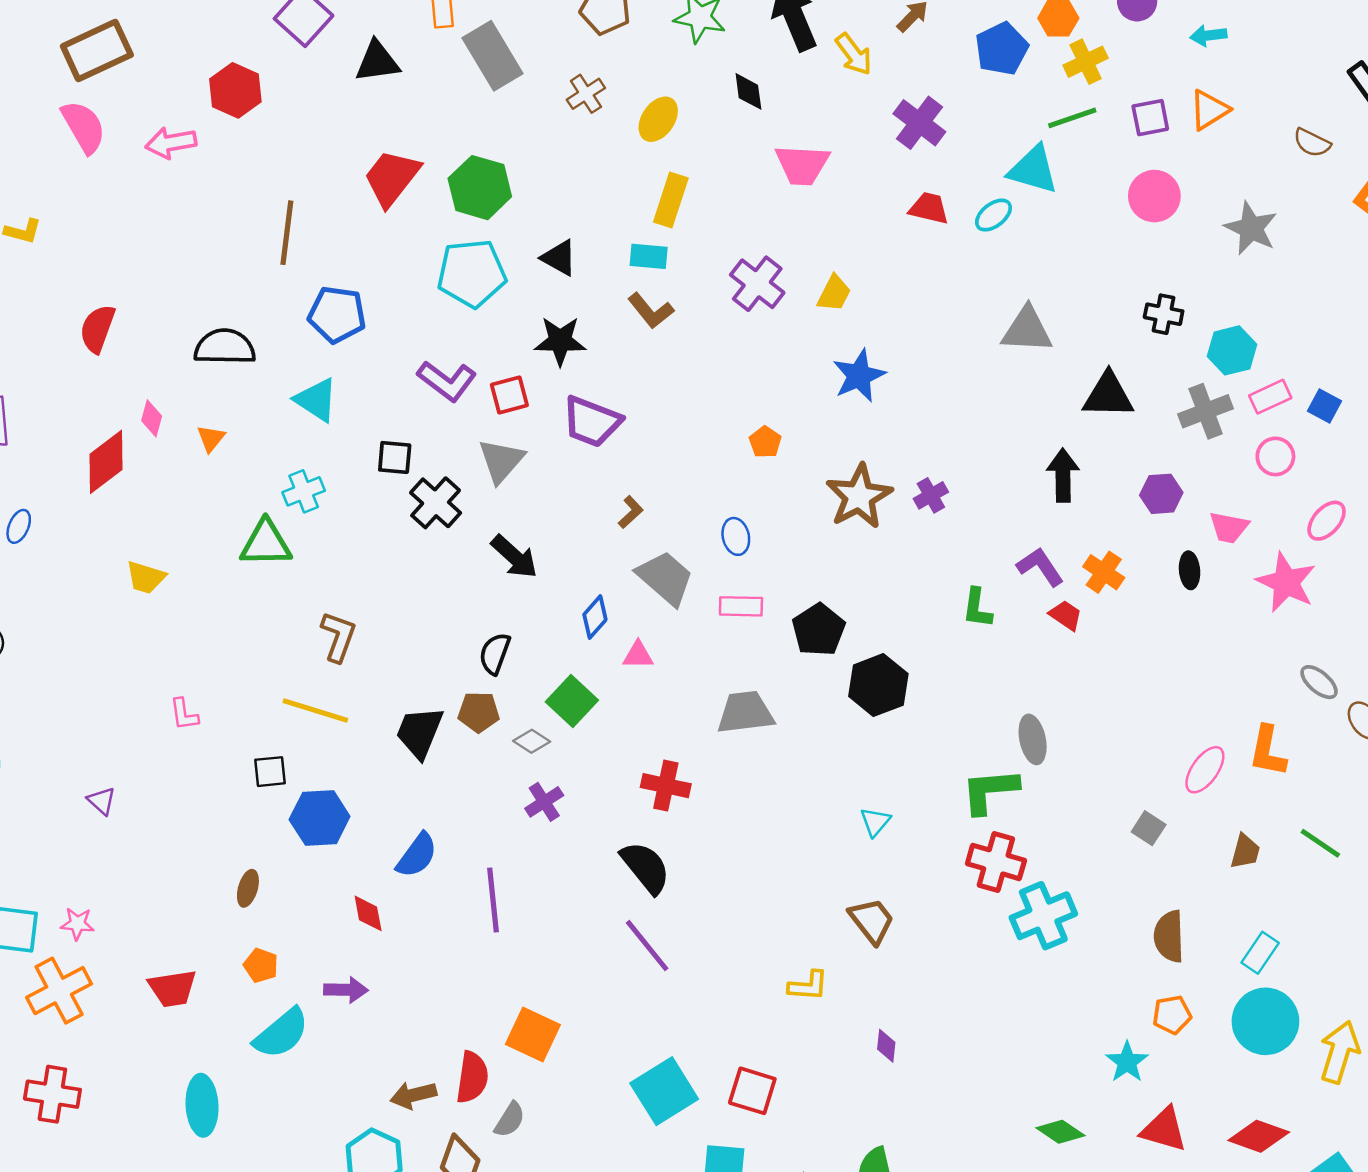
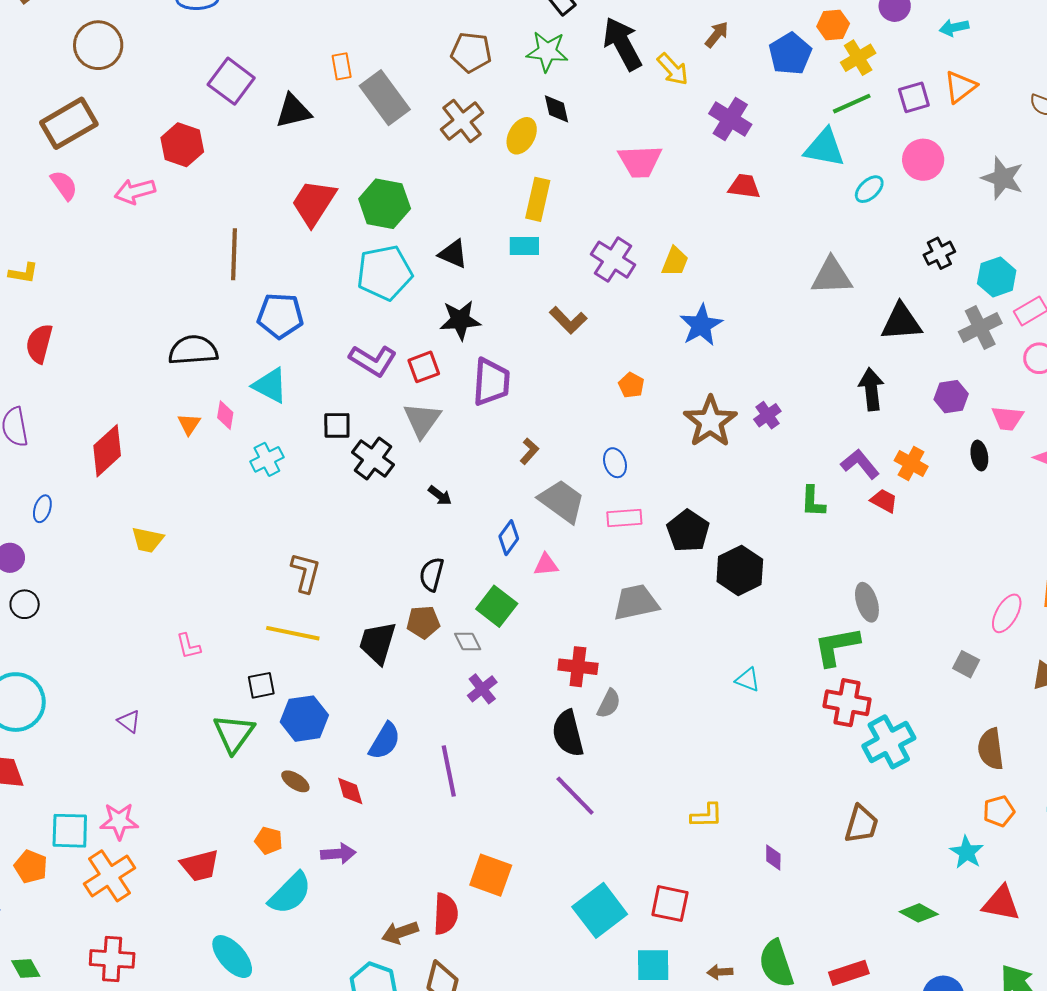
black diamond: (748, 91) -> (556, 109), moved
brown cross: (586, 94) -> (462, 121), size x1.4
pink semicircle: (84, 127) -> (64, 185), size x0.7
cyan ellipse: (993, 215) -> (869, 189), moved
brown L-shape: (651, 311) -> (568, 320), moved
black cross: (1164, 314) -> (939, 253), turned -32
red semicircle: (97, 329) -> (39, 344), moved
pink diamond: (152, 418) -> (225, 415), moved
purple trapezoid: (592, 422) -> (491, 382), turned -102
green triangle: (266, 543) -> (234, 734), moved, turned -48
black arrow: (514, 557) -> (440, 496), size x0.6
gray diamond: (532, 741) -> (468, 641), turned 36
cyan triangle: (875, 822) -> (748, 680), turned -44
black semicircle: (646, 867) -> (568, 733), turned -150
brown ellipse: (248, 888) -> (295, 781), moved, turned -68
brown trapezoid: (872, 921) -> (861, 824), moved, turned 60
pink star: (77, 924) -> (119, 821), size x1.4
cyan ellipse: (202, 1105) -> (232, 957), turned -33
gray semicircle: (510, 1120) -> (609, 704), moved

